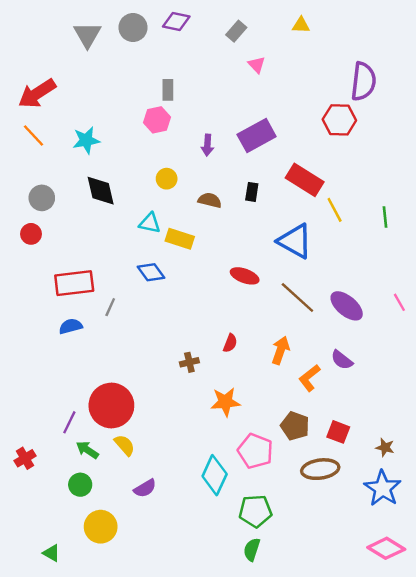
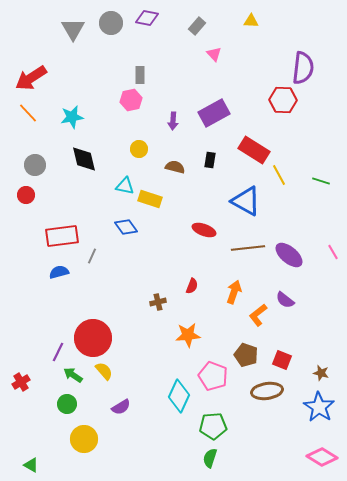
green line: (385, 217) -> (321, 181), turned -66
brown line: (297, 298) -> (248, 248), turned -48
green triangle: (51, 553) -> (31, 465), moved

